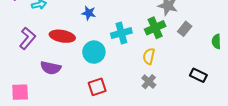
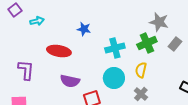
purple L-shape: (27, 38) -> (26, 70), moved, turned -35
cyan circle: (94, 52) -> (114, 78), moved
purple semicircle: (51, 68) -> (70, 81), moved

